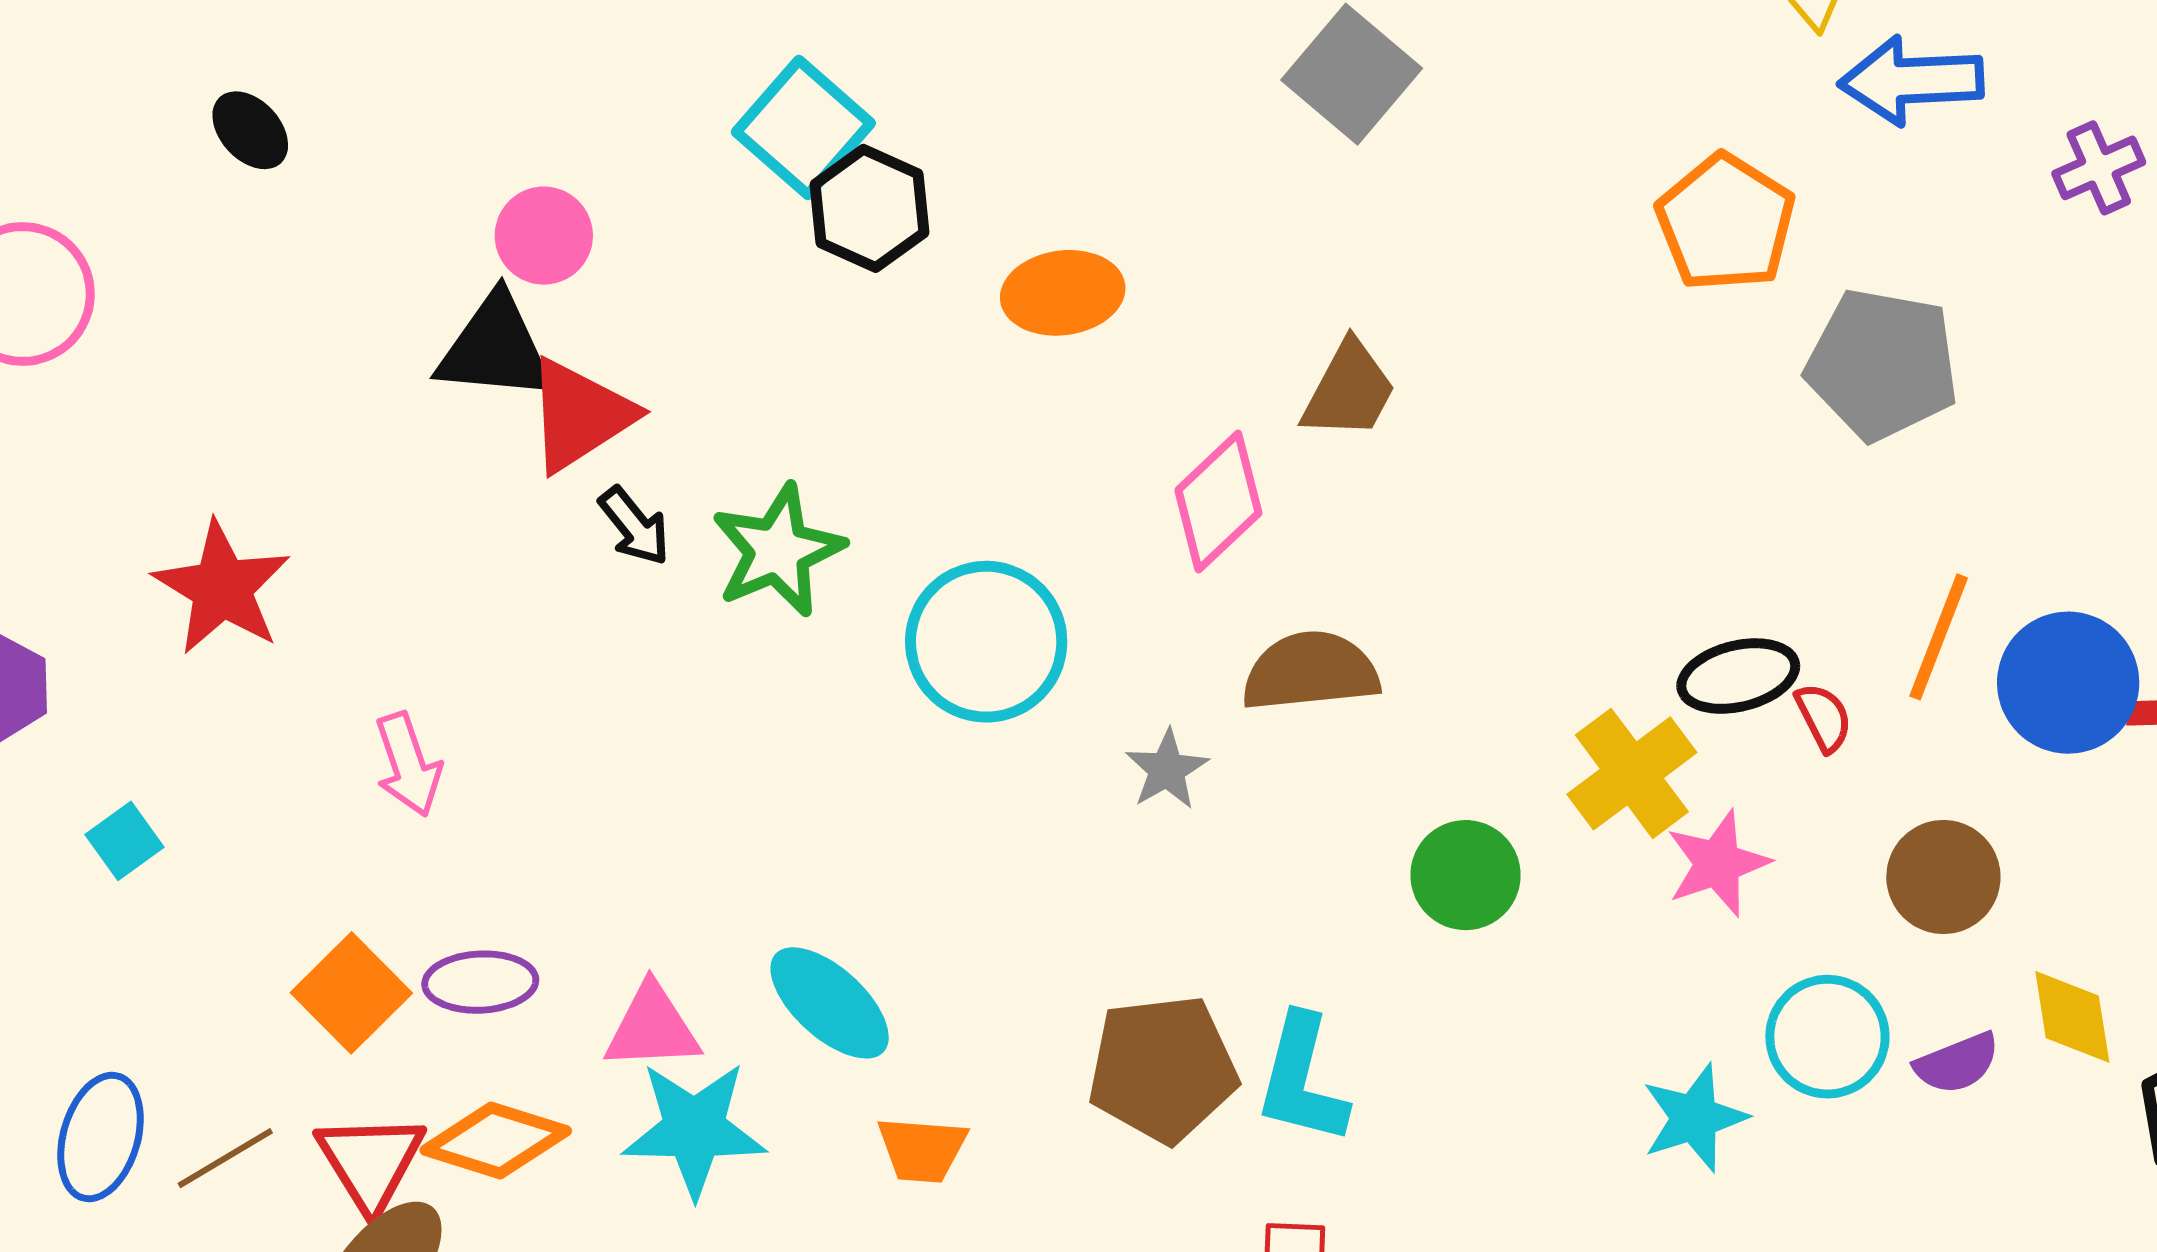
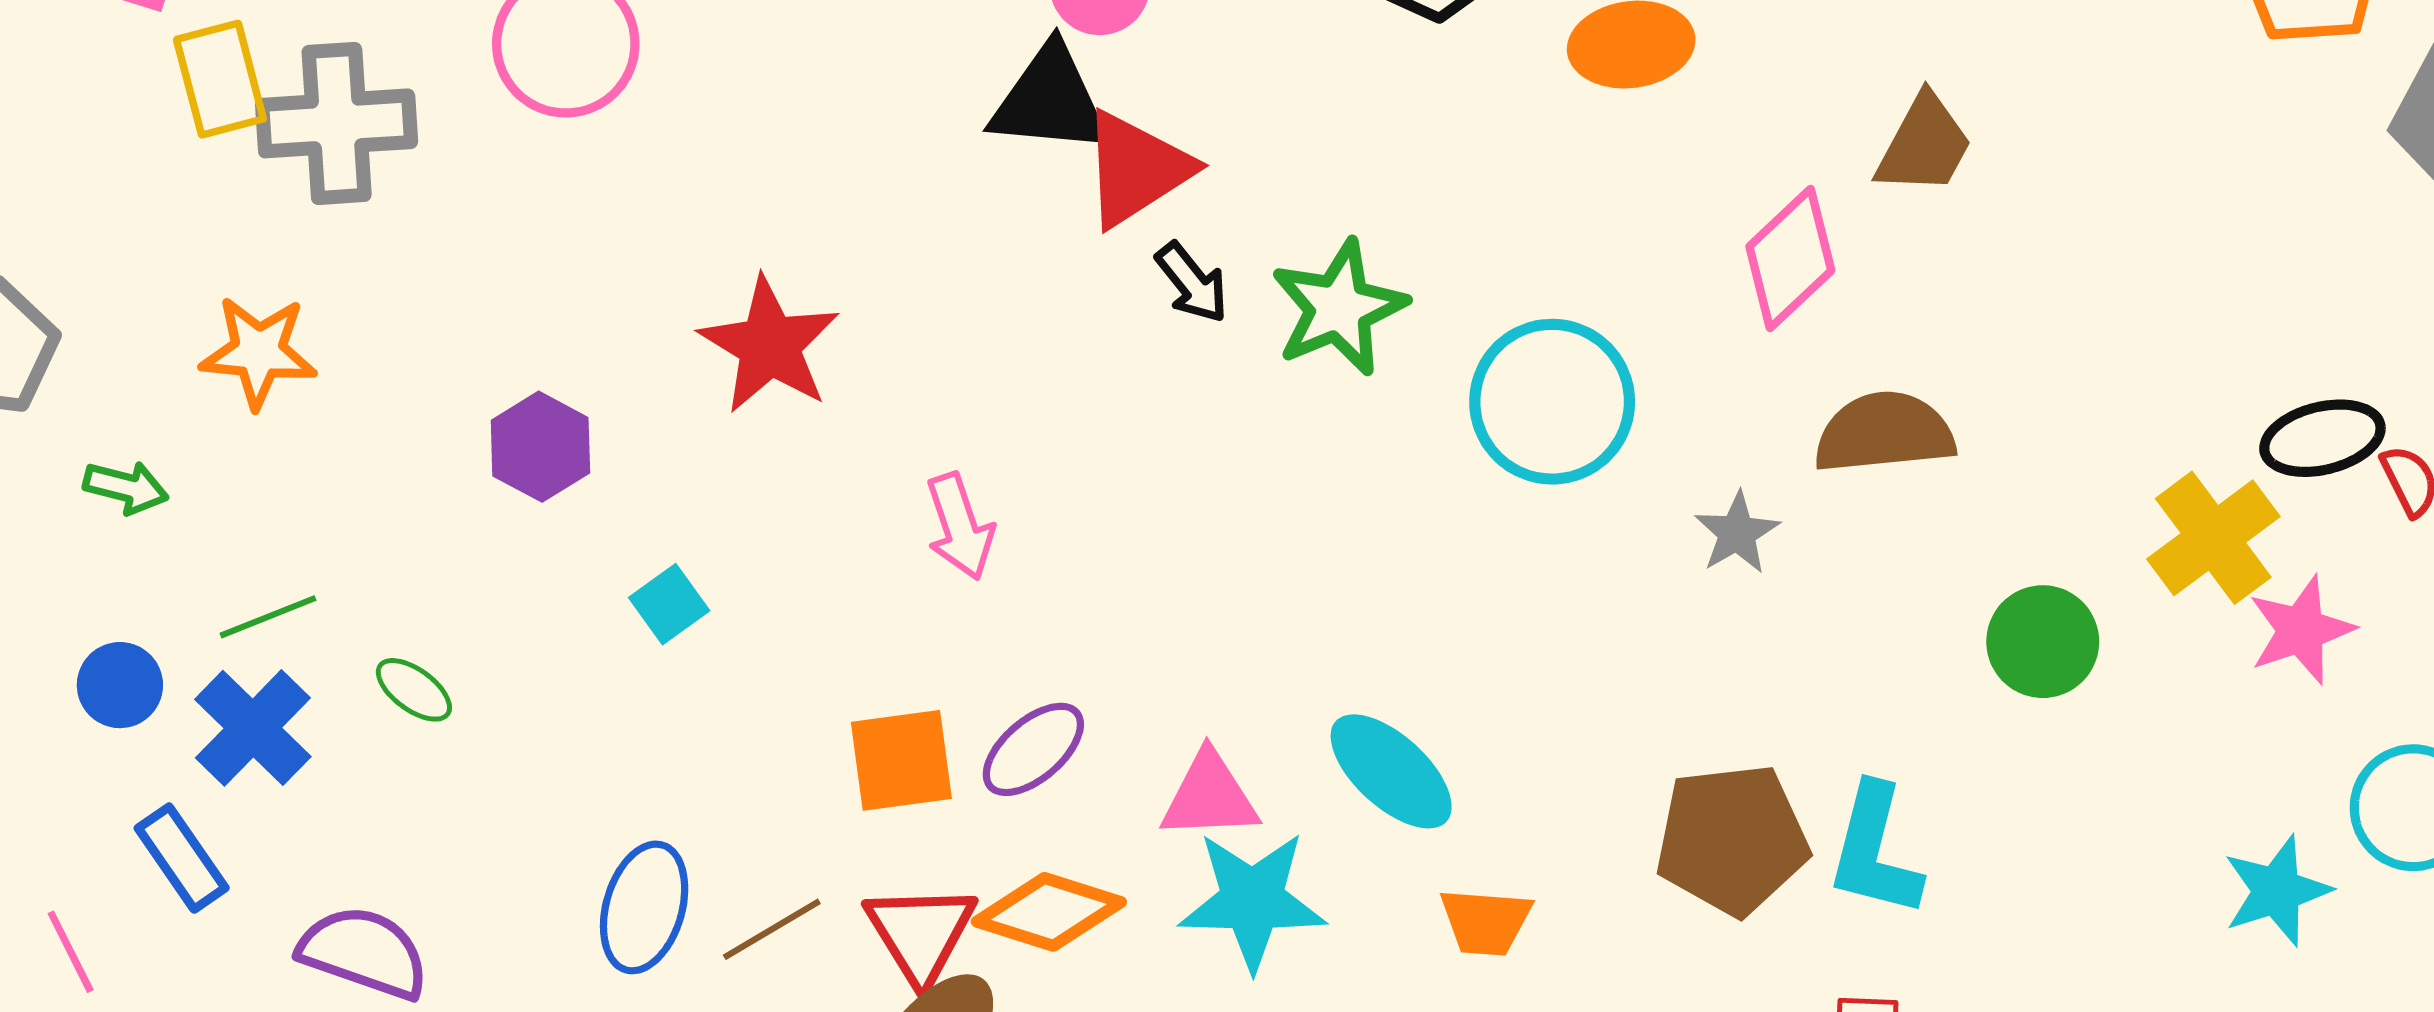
purple ellipse: (480, 982) -> (1033, 749), turned -38
orange square: (351, 993) -> (901, 760), turned 37

